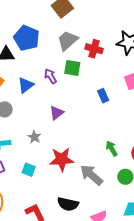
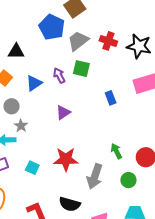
blue pentagon: (27, 38) -> (52, 27), moved
red cross: (94, 49) -> (108, 41), moved
gray star: (34, 137) -> (21, 126), moved
gray arrow: (91, 175) -> (95, 176), turned -115

